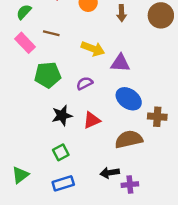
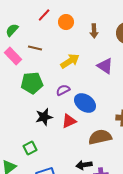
yellow arrow: (93, 49) -> (70, 61), turned -54
purple triangle: (120, 63) -> (105, 66), moved, turned 30
blue ellipse: (129, 99) -> (85, 103), moved
green square: (61, 152) -> (30, 148), moved

